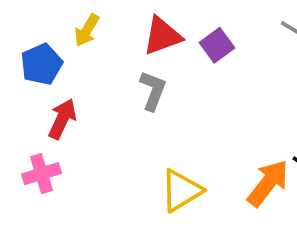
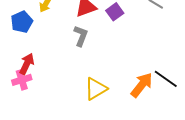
red arrow: (62, 119) -> (27, 64), moved

